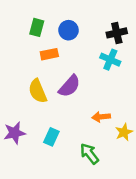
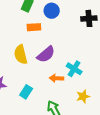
cyan cross: (110, 60) -> (74, 69), moved
orange arrow: (101, 117) -> (56, 78), moved

